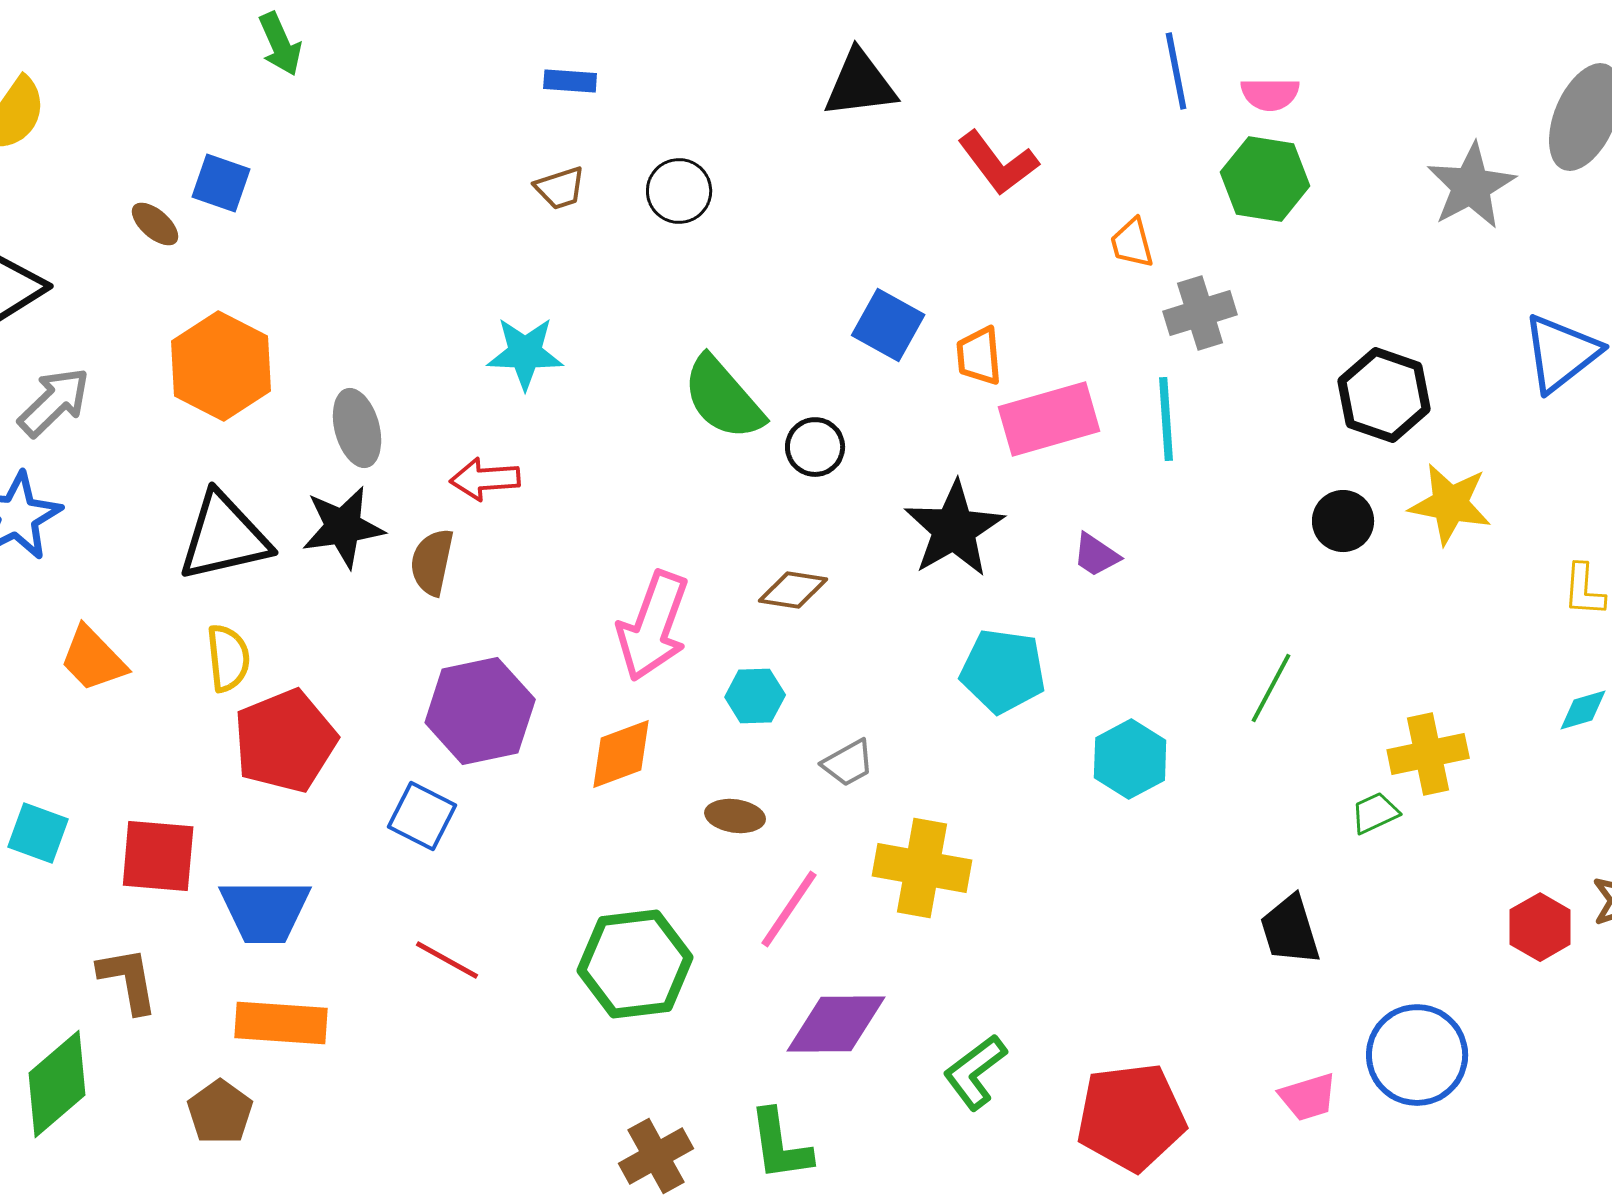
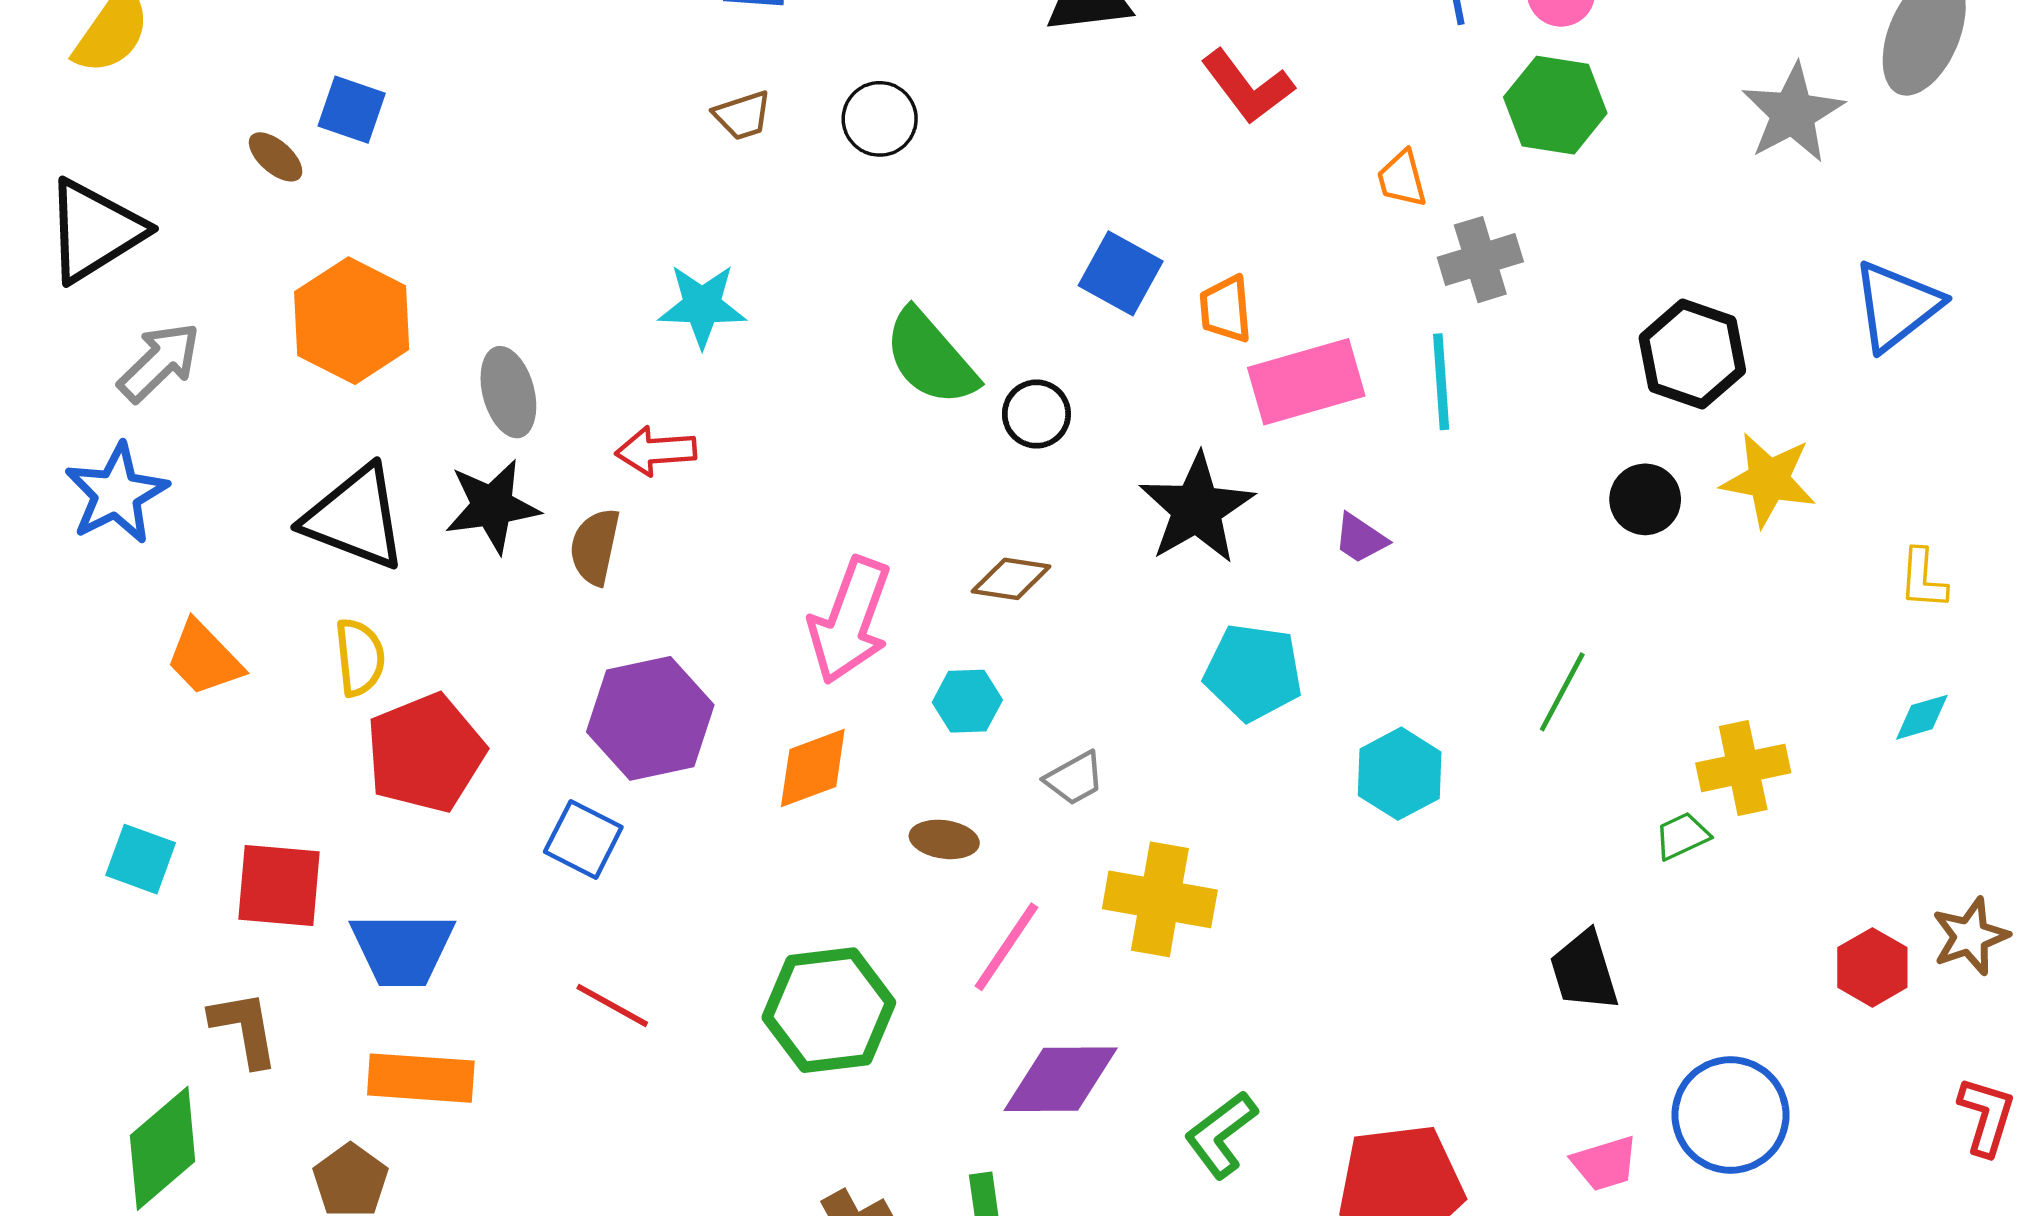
black triangle: (224, 537) -> (355, 518), turned 34

